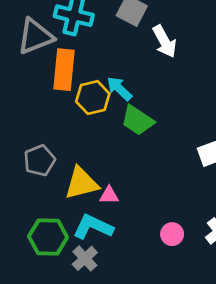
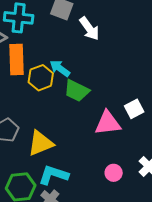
pink triangle: (109, 195) -> (108, 123), moved, size x1.8

